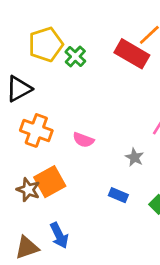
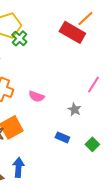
green cross: (75, 56) -> (19, 38), moved
blue arrow: (59, 235) -> (18, 167), turned -150

